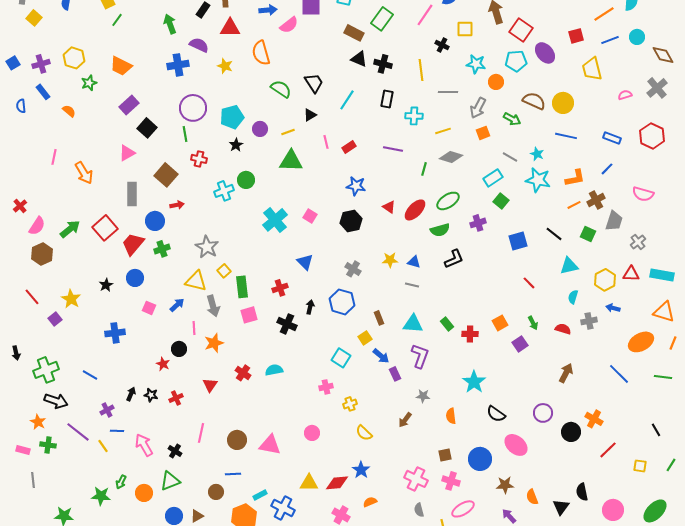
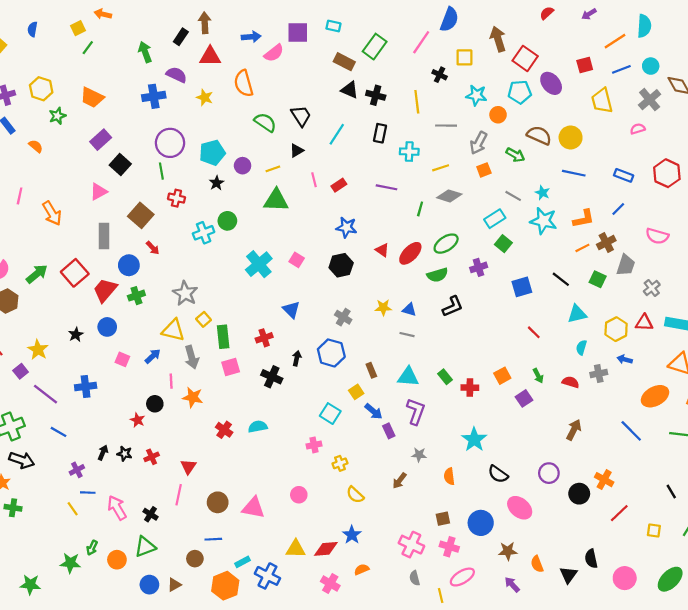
gray cross: (657, 88) -> (650, 100), moved
red arrow: (177, 205) -> (153, 248), turned 56
orange star: (214, 343) -> (193, 397), turned 30
red triangle: (210, 385) -> (188, 467), moved
purple line: (78, 432) -> (45, 394), moved

